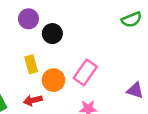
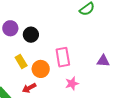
pink rectangle: (85, 72) -> (63, 57), turned -30

